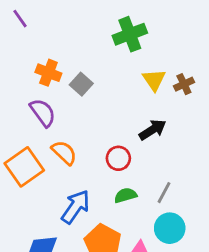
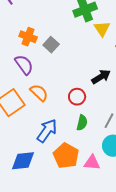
yellow triangle: (154, 80) -> (102, 29), moved
green semicircle: (125, 195) -> (82, 123), turned 119

